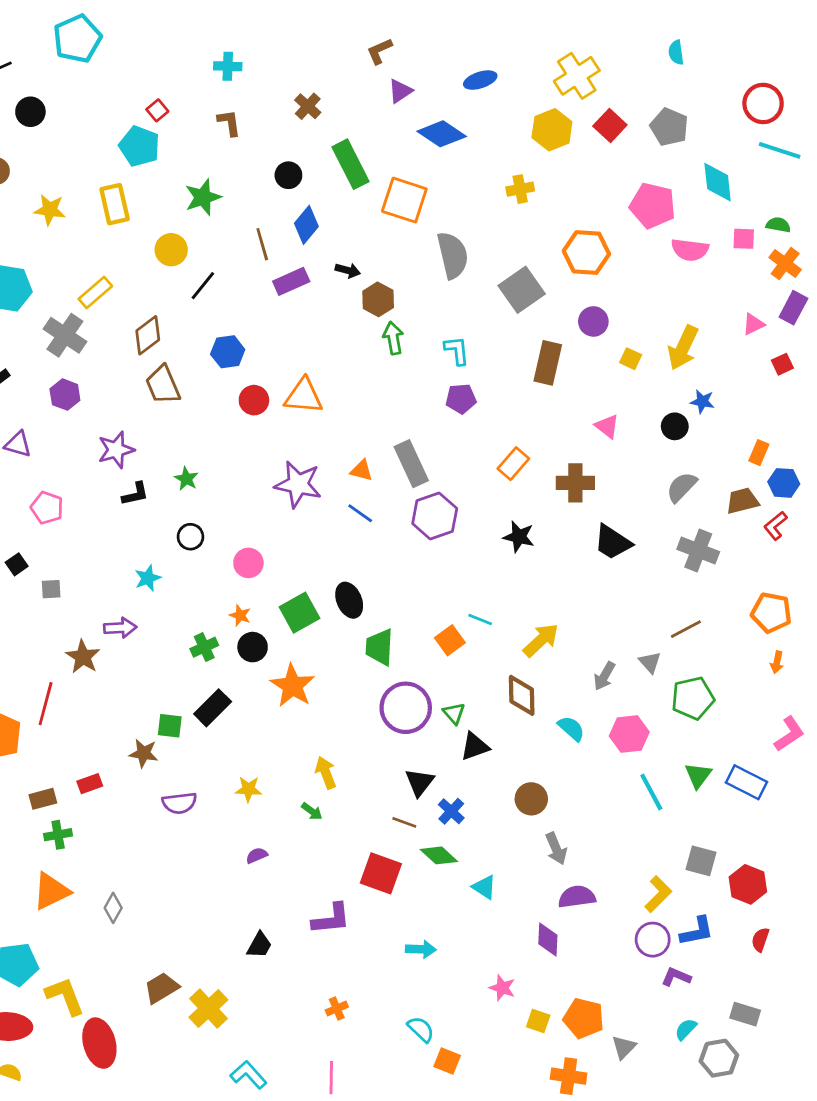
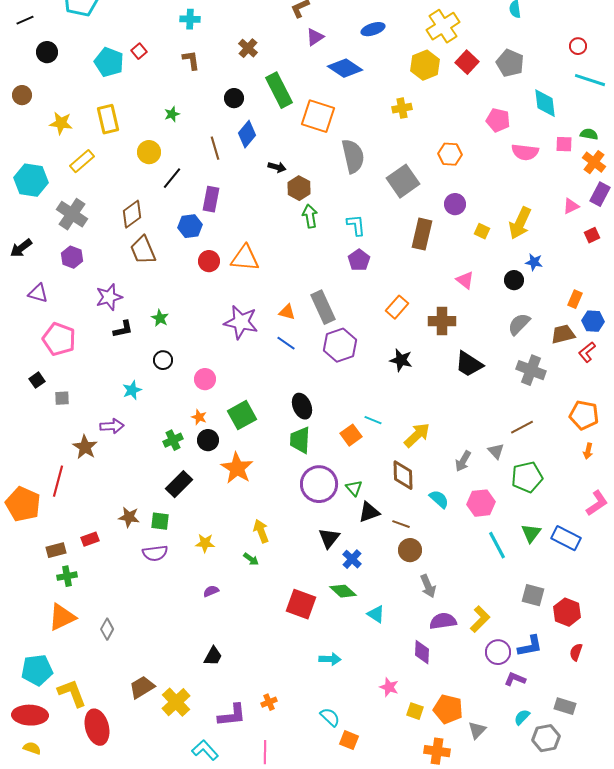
red circle: (763, 103) -> (578, 46), size x0.6
cyan pentagon: (139, 146) -> (109, 62), moved
green star: (203, 197) -> (172, 114), size x0.6
pink pentagon: (653, 206) -> (498, 120), size x0.7
orange hexagon: (586, 252) -> (450, 154), size x0.7
purple rectangle: (291, 281) -> (211, 199), moved, turned -55
yellow rectangle: (95, 292) -> (82, 161), moved
purple pentagon: (461, 399) -> (359, 260), turned -30
pink pentagon: (47, 508) -> (59, 339), size x1.4
black ellipse: (349, 600) -> (302, 406), moved
green square: (170, 726) -> (160, 521), moved
brown line: (404, 822) -> (401, 524), moved
yellow L-shape: (658, 894) -> (480, 619), moved
purple L-shape: (331, 919) -> (232, 715), moved

